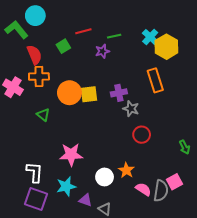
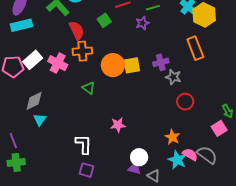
pink star: (71, 155) -> (118, 125), size x0.7
white circle: (105, 177) -> (139, 157), moved
pink square: (174, 182) -> (219, 128), moved
cyan star: (66, 186) -> (177, 160), moved, turned -30
gray semicircle: (161, 191) -> (207, 155), turned -60
purple square: (36, 199) -> (87, 170), size x0.7

